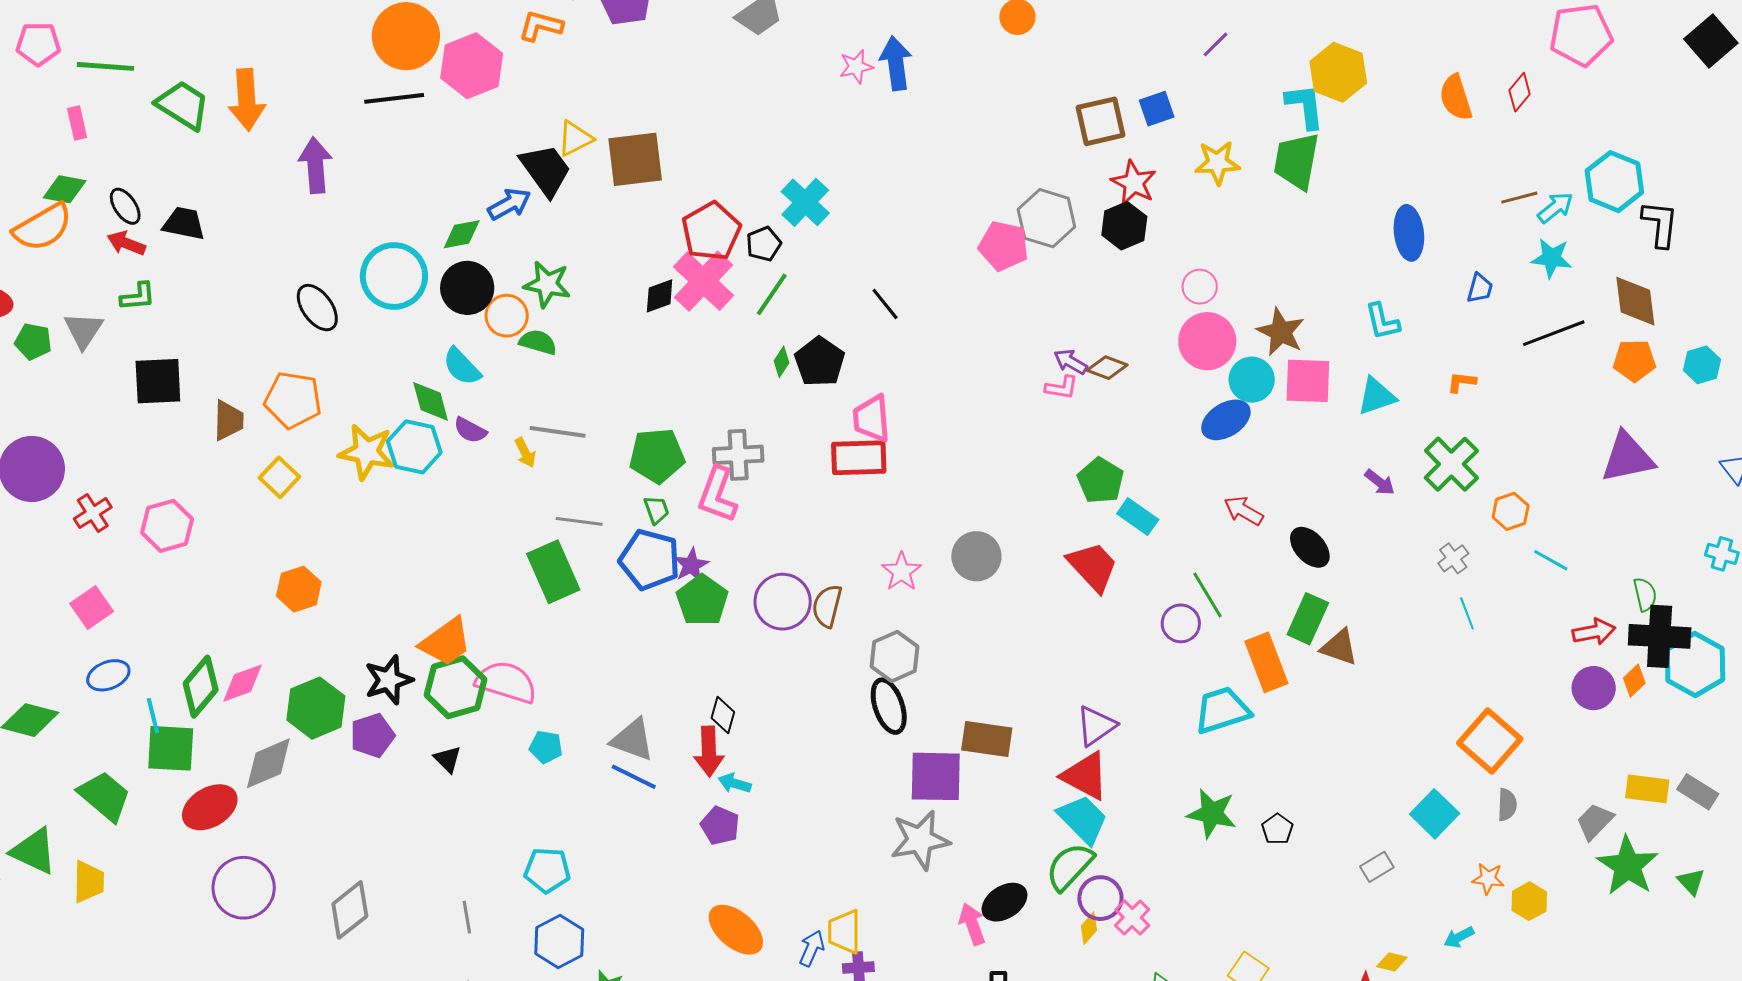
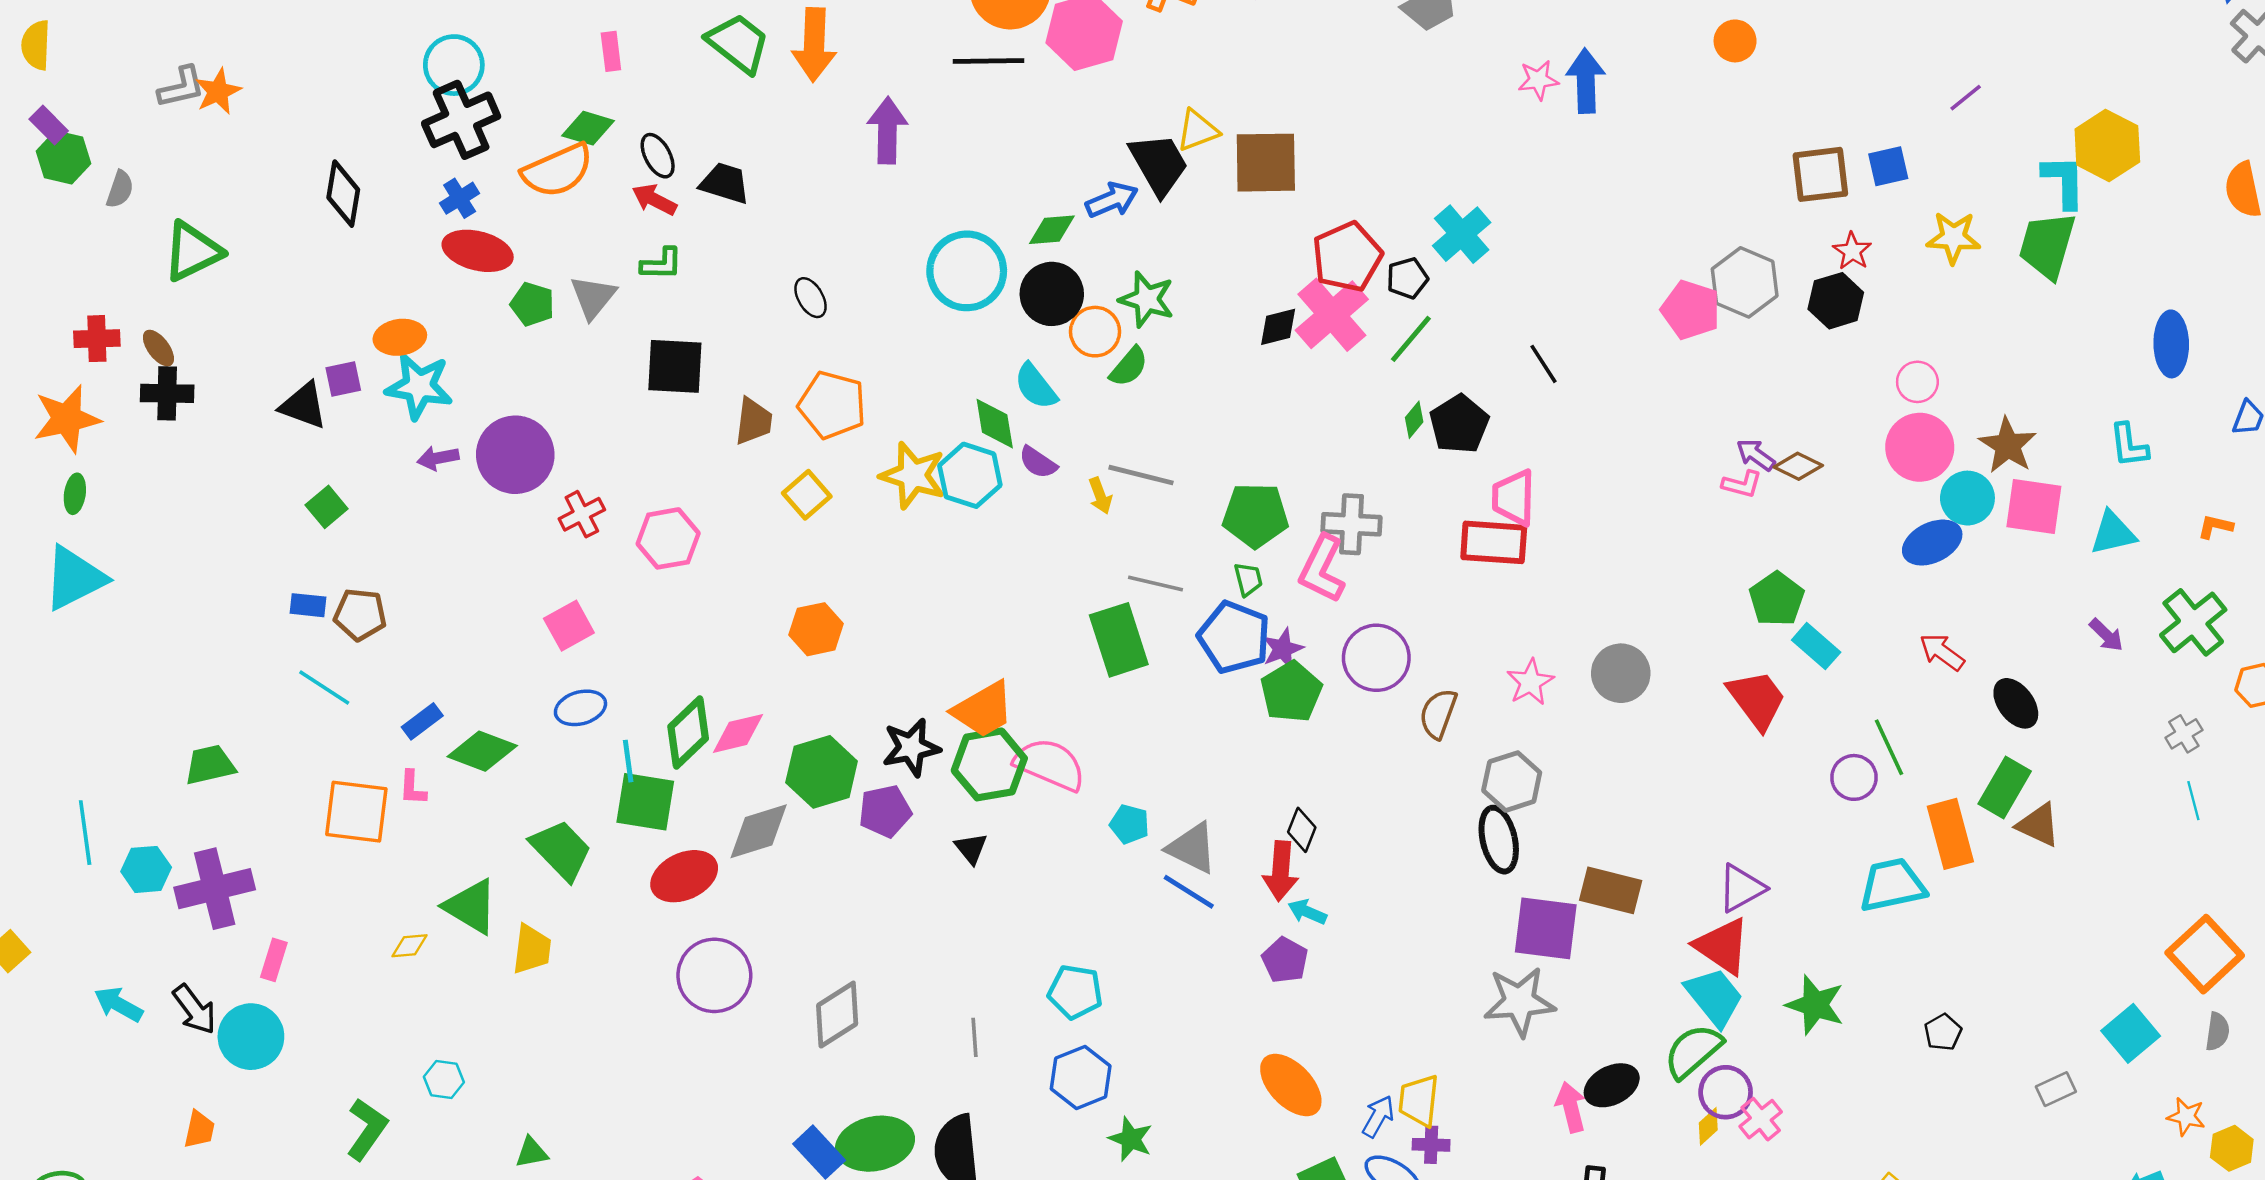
red star: (1134, 183) -> (1852, 251), size x0.7
black ellipse: (317, 308) -> (811, 298), moved, size x0.7
green semicircle: (538, 342) -> (1129, 367), turned 108
purple circle: (783, 602) -> (1376, 658), moved
cyan pentagon: (546, 747) -> (1130, 824), moved
green star: (1212, 813) -> (1815, 1005), moved

